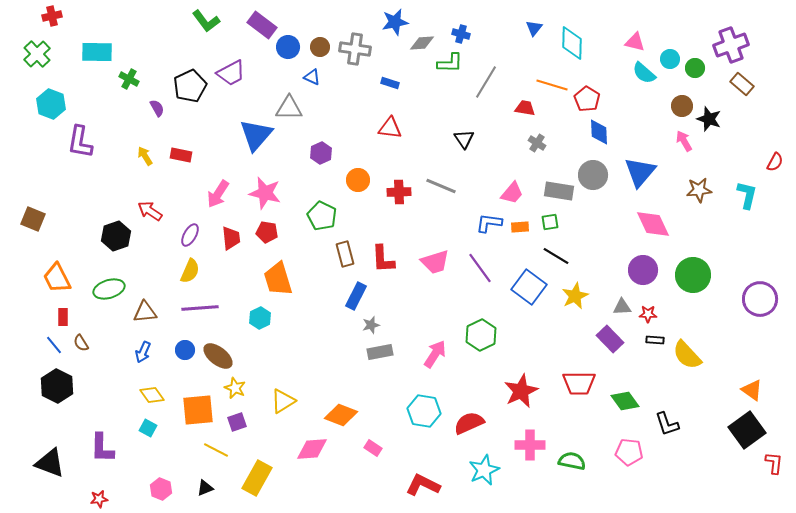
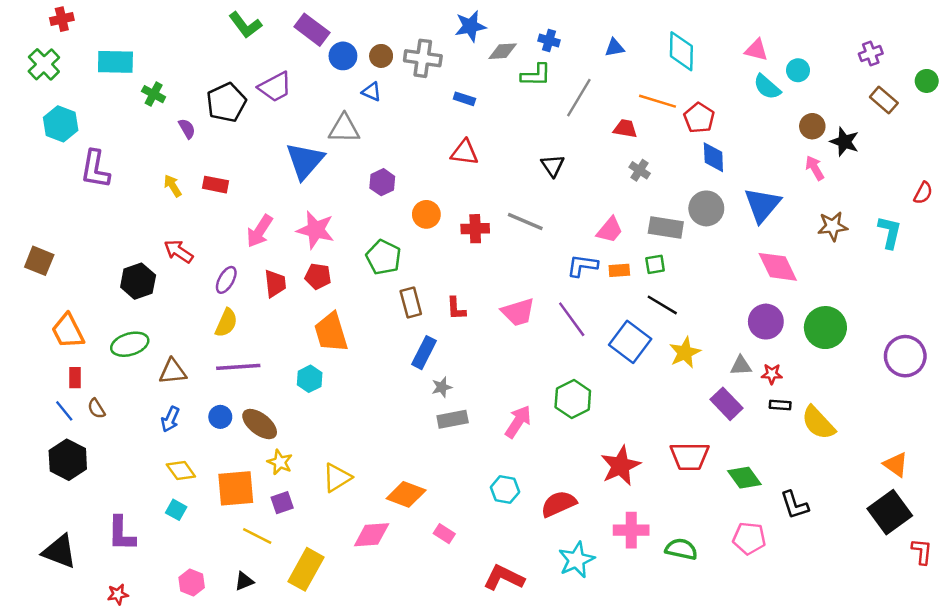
blue triangle: (534, 28) -> (615, 48), moved, turned 42
purple cross: (731, 45) -> (871, 54), size x0.6
green circle: (695, 68) -> (927, 81), moved
red L-shape: (383, 259) -> (456, 308), size x0.7
cyan hexagon: (424, 411) -> (505, 490), size x0.7

